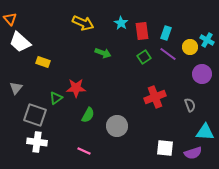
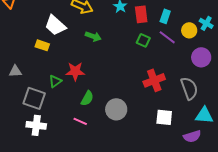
white trapezoid: (20, 42) -> (55, 25), moved
green arrow: (103, 53) -> (93, 36), moved
green square: (144, 57) -> (143, 40), turned -32
gray triangle: (16, 88) -> (15, 71), turned 48
gray semicircle: (190, 105) -> (189, 88), size x1.6
white square: (165, 148) -> (164, 117), moved
pink line: (84, 151) -> (80, 121), moved

